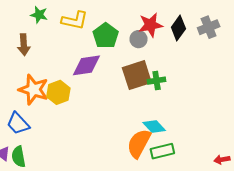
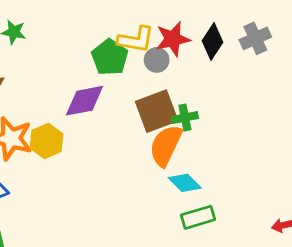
yellow L-shape: (75, 20) -> (136, 39), moved
orange semicircle: (139, 143) -> (166, 145), moved

